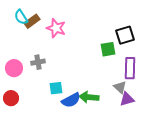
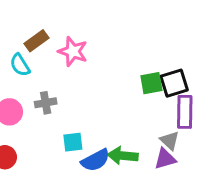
cyan semicircle: (21, 17) -> (20, 65), moved
black square: (125, 35) -> (174, 83), moved
purple triangle: (127, 99) -> (165, 159), moved

